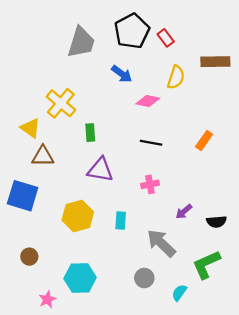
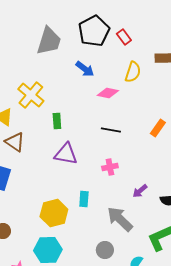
brown triangle: (43, 156) -> (15, 142), turned 35
yellow hexagon: (78, 216) -> (54, 213), moved

